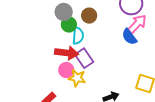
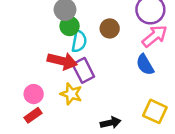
brown circle: (89, 16) -> (110, 28), moved
blue semicircle: (129, 37) -> (145, 65), moved
pink circle: (66, 70) -> (34, 94), moved

